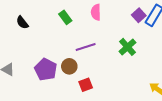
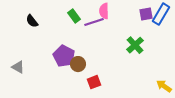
purple square: (139, 15) -> (146, 14), turned 32
purple line: (86, 47) -> (94, 22), moved
purple pentagon: (46, 69) -> (64, 56), moved

